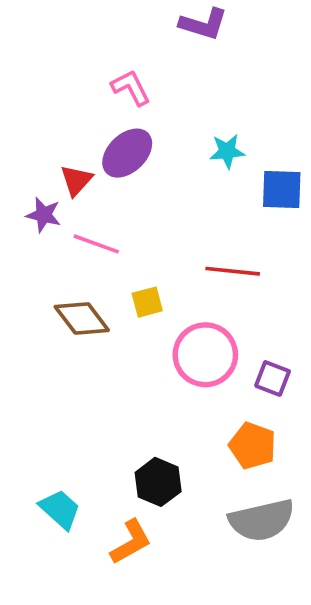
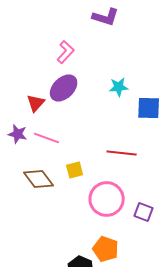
pink L-shape: (131, 88) -> (66, 52), turned 70
purple star: (44, 215) -> (18, 134), moved
orange pentagon: (253, 446) -> (106, 249), moved

